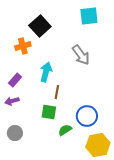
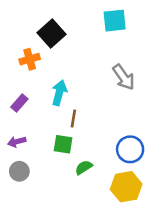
gray arrow: (81, 55) -> (124, 77), moved
purple arrow: (12, 101) -> (17, 142), moved
blue circle: (87, 116) -> (130, 149), moved

